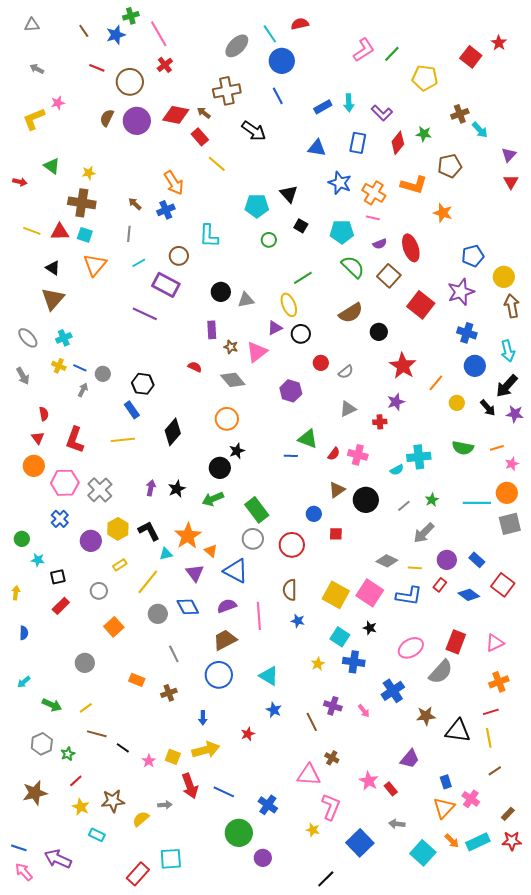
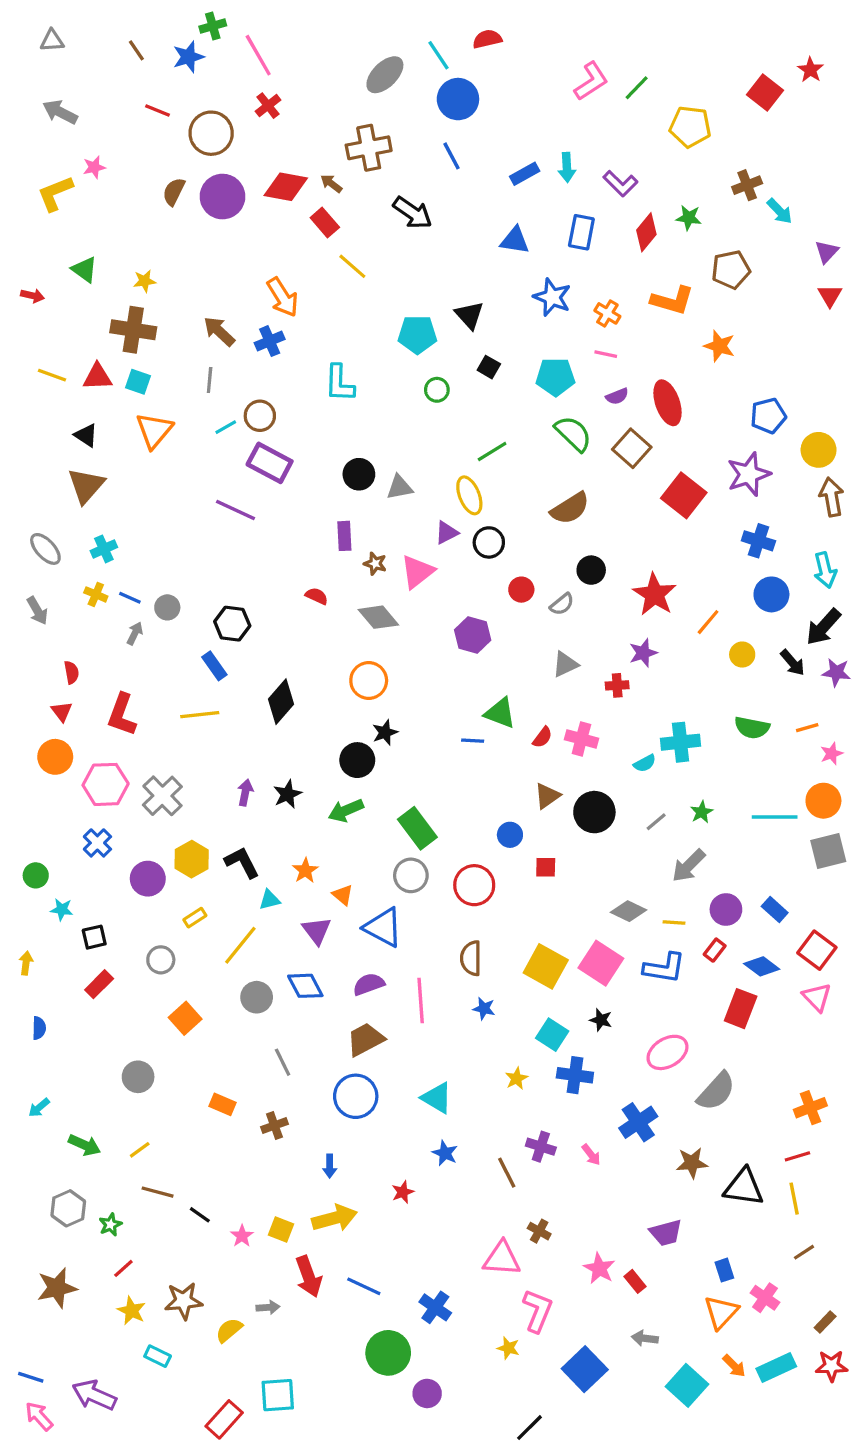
gray arrow: (37, 69) -> (60, 112), size x1.5
orange cross: (374, 193) -> (607, 313), size x0.7
brown arrow: (135, 204) -> (219, 331), size x1.5
brown circle: (179, 256) -> (260, 416), moved
black circle: (379, 332) -> (591, 570), moved
orange star: (188, 536) -> (305, 871), size x0.6
red rectangle: (456, 642) -> (741, 1009), moved
pink triangle: (495, 643) -> (817, 997), moved, turned -48
purple trapezoid: (410, 759) -> (666, 1233), turned 35

